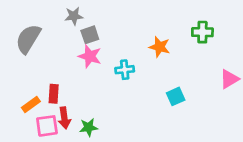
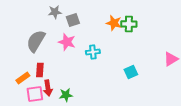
green cross: (202, 32) -> (129, 24), moved
gray square: (90, 35) -> (73, 20), moved
gray semicircle: (28, 39) -> (36, 41), moved
orange star: (160, 47) -> (114, 23), moved

